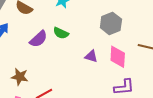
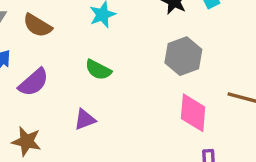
purple semicircle: (39, 39) -> (34, 82), moved
purple triangle: (91, 56) -> (85, 119), moved, turned -40

